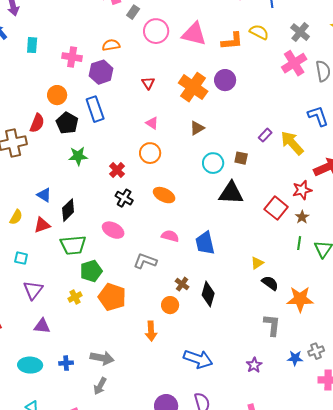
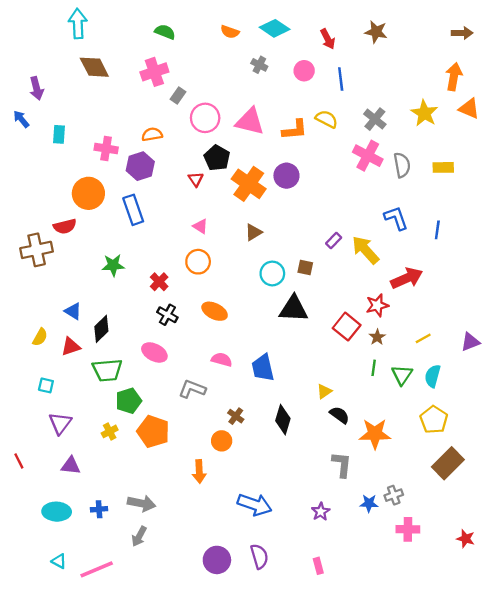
pink cross: (294, 63) -> (368, 156), turned -30
orange circle: (57, 95) -> (88, 193), size x1.4
red semicircle: (37, 123) -> (65, 226), turned 54
black pentagon: (67, 123) -> (217, 158), moved
black diamond: (208, 294) -> (283, 420), moved

